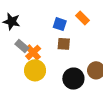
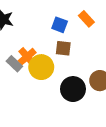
gray rectangle: (22, 46) -> (14, 64), moved
yellow circle: (35, 70) -> (41, 67), moved

